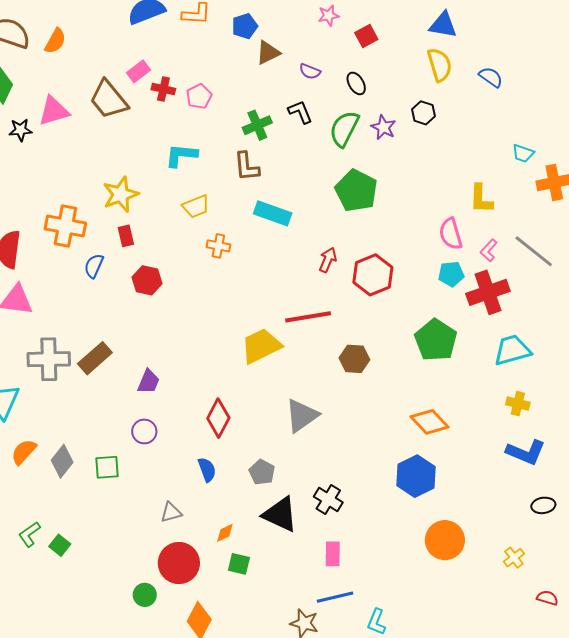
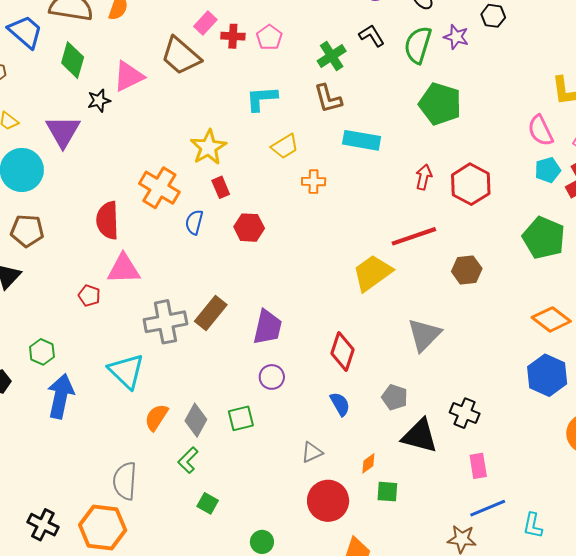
orange cross: (65, 226) -> (159, 188), turned 30
purple trapezoid: (149, 382) -> (268, 327), size x1.4
green L-shape: (29, 534) -> (188, 460), moved
green circle: (145, 595) -> (262, 542), moved

